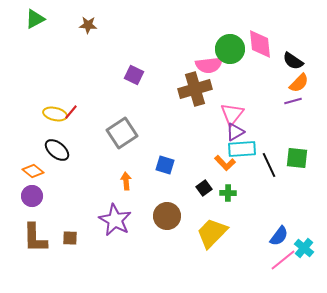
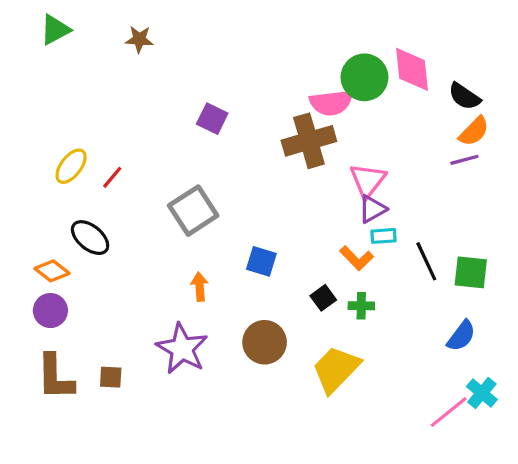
yellow ellipse: (55, 114) -> (71, 166), moved, turned -65
cyan rectangle: (242, 149) -> (384, 236), size x0.6
green square: (297, 158) -> (471, 272), moved
blue semicircle: (279, 236) -> (461, 336), moved

